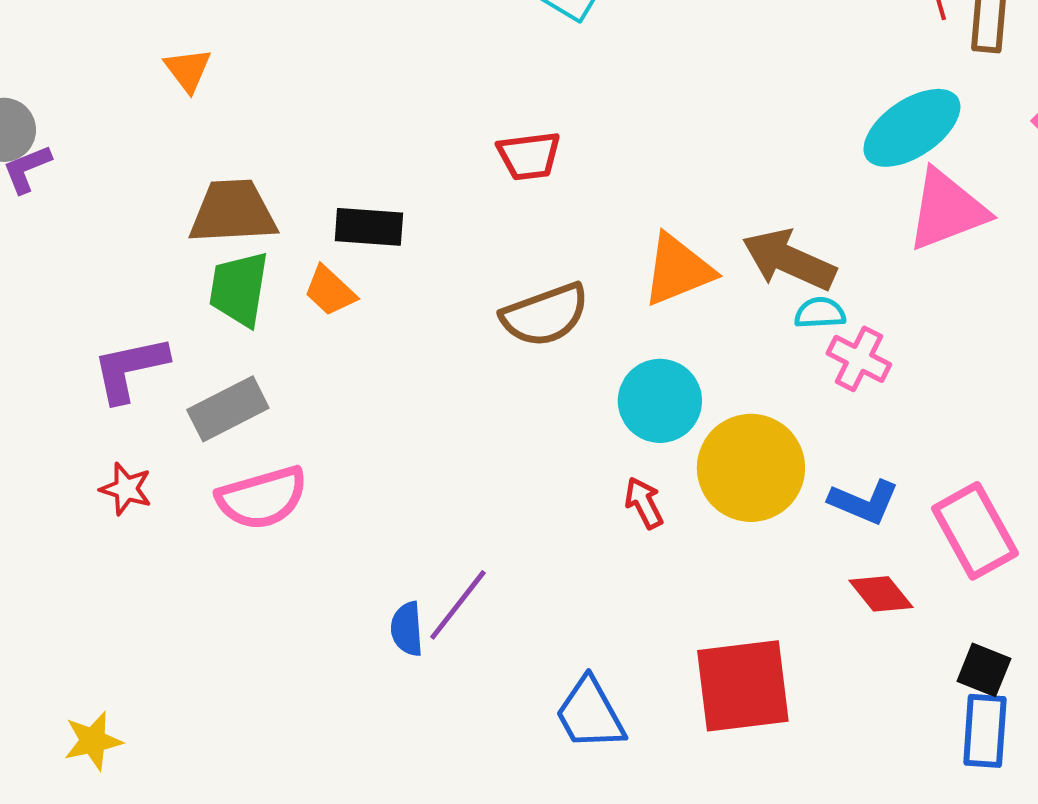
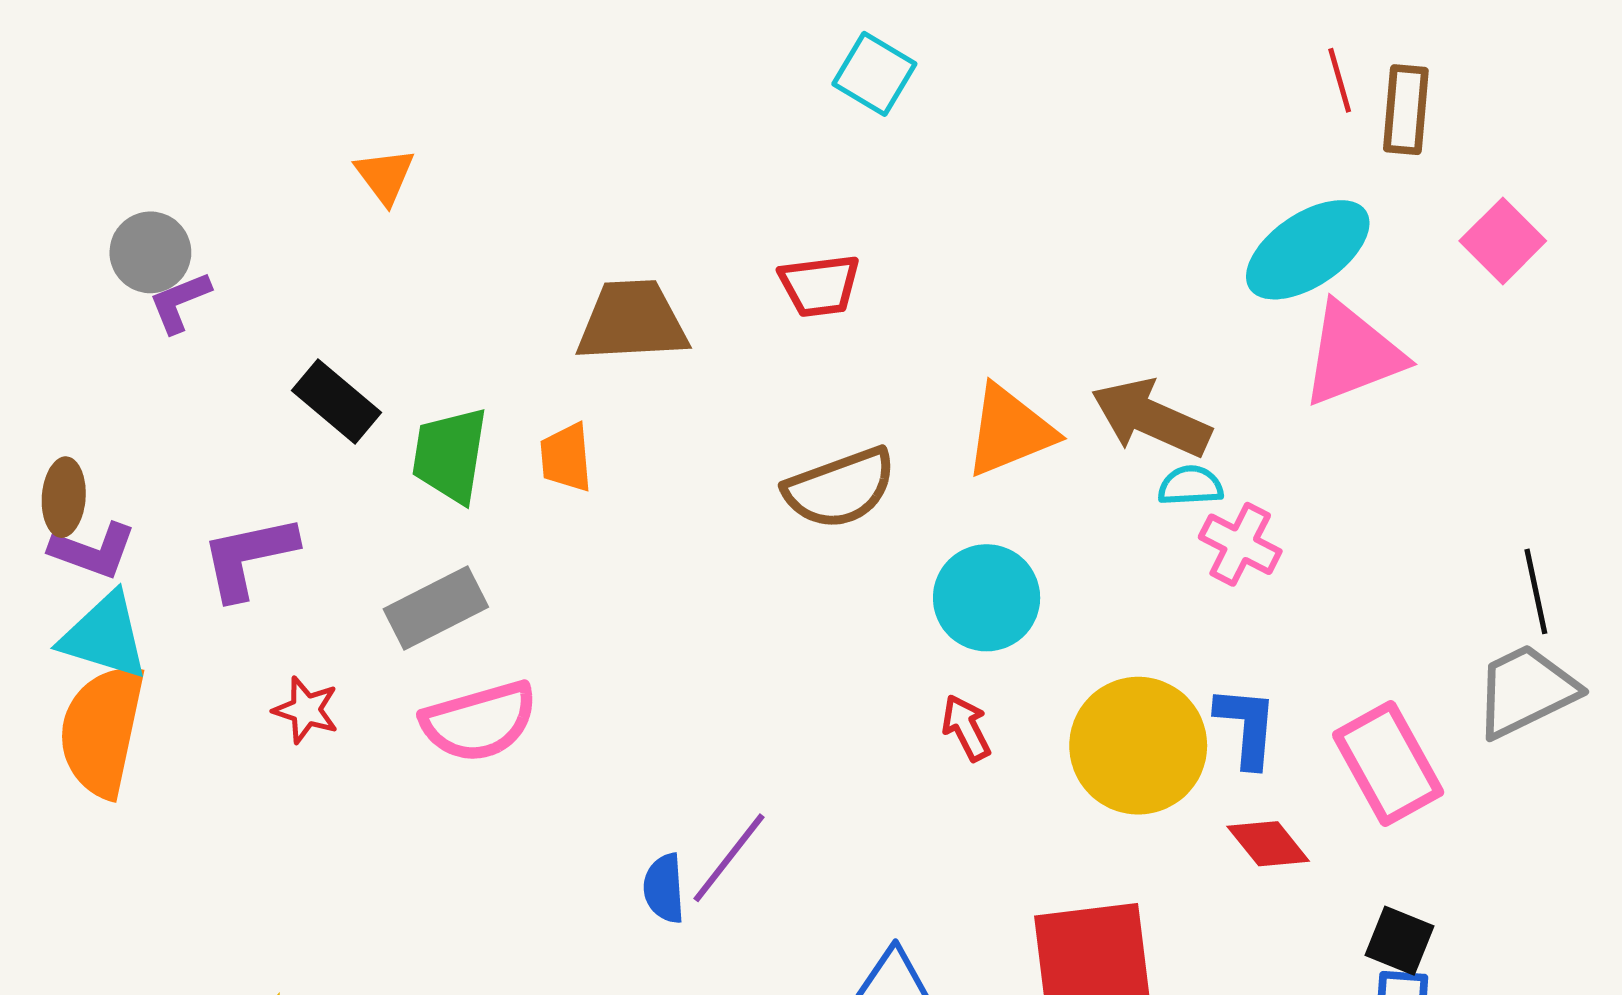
brown trapezoid: (233, 212) -> (632, 321), moved
black rectangle: (369, 227) -> (336, 401), moved, turned 36
orange trapezoid: (330, 291) -> (566, 458), turned 42
purple L-shape: (130, 369) -> (249, 557), moved
yellow circle: (751, 468) -> (1138, 746), moved
blue L-shape: (864, 502) -> (1247, 727), turned -108

